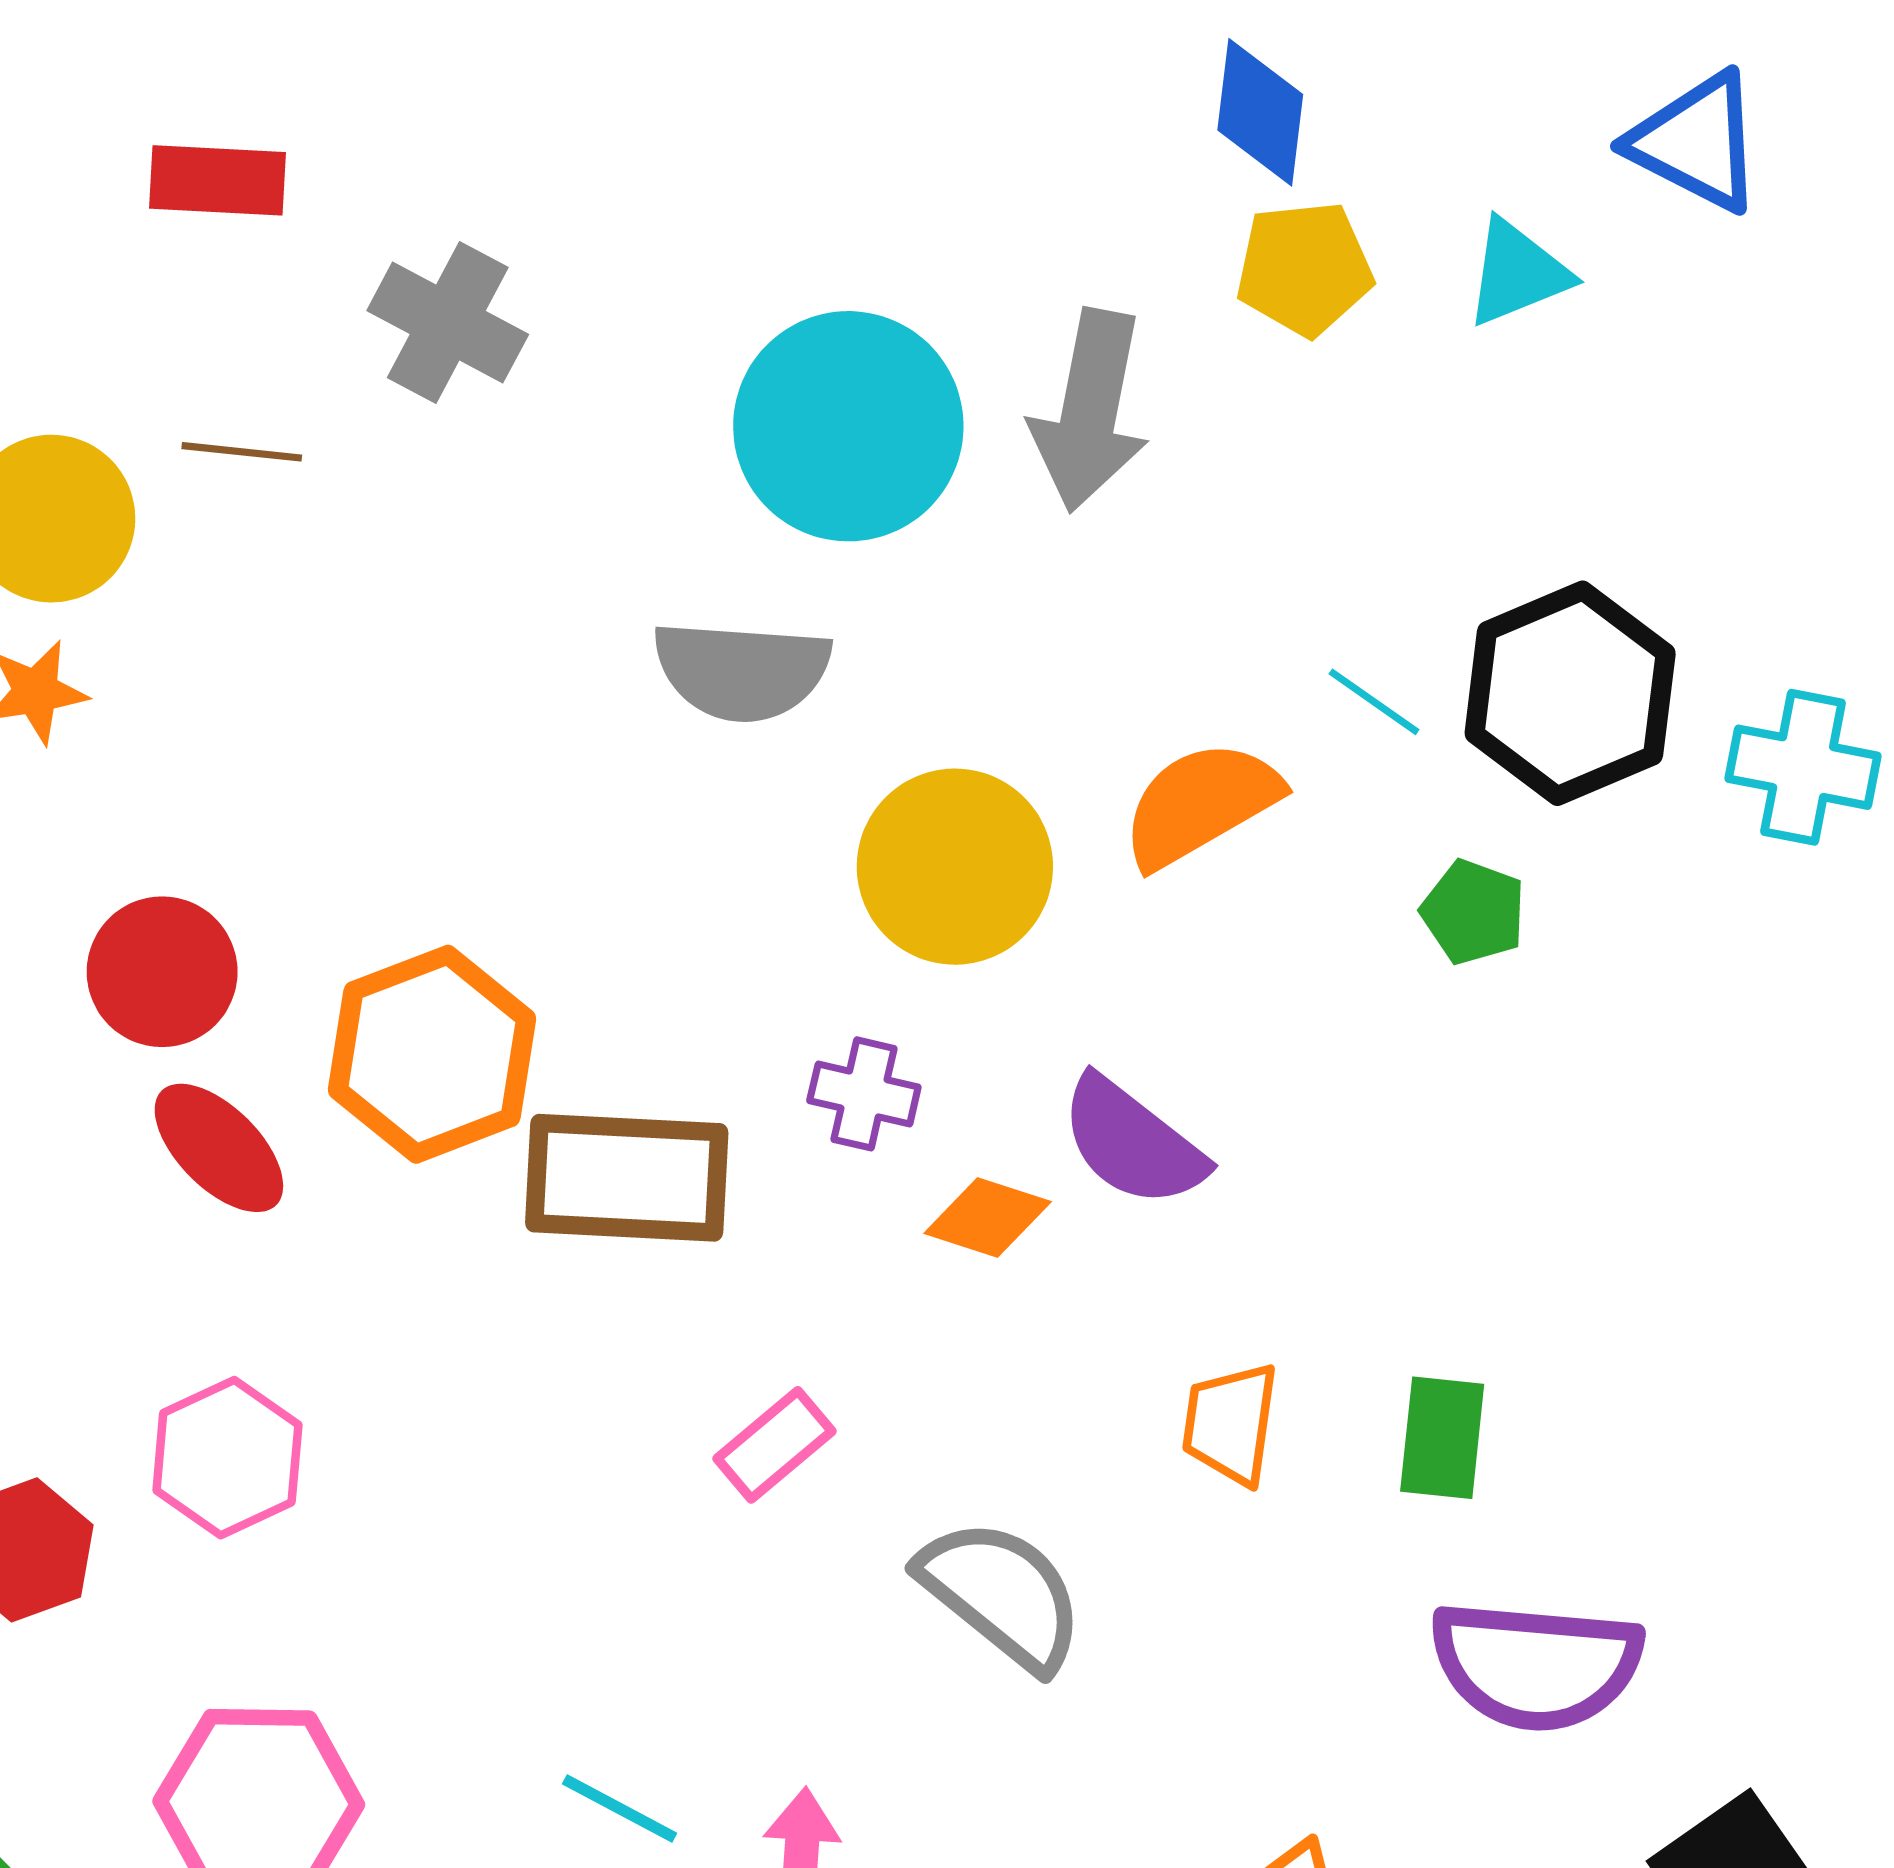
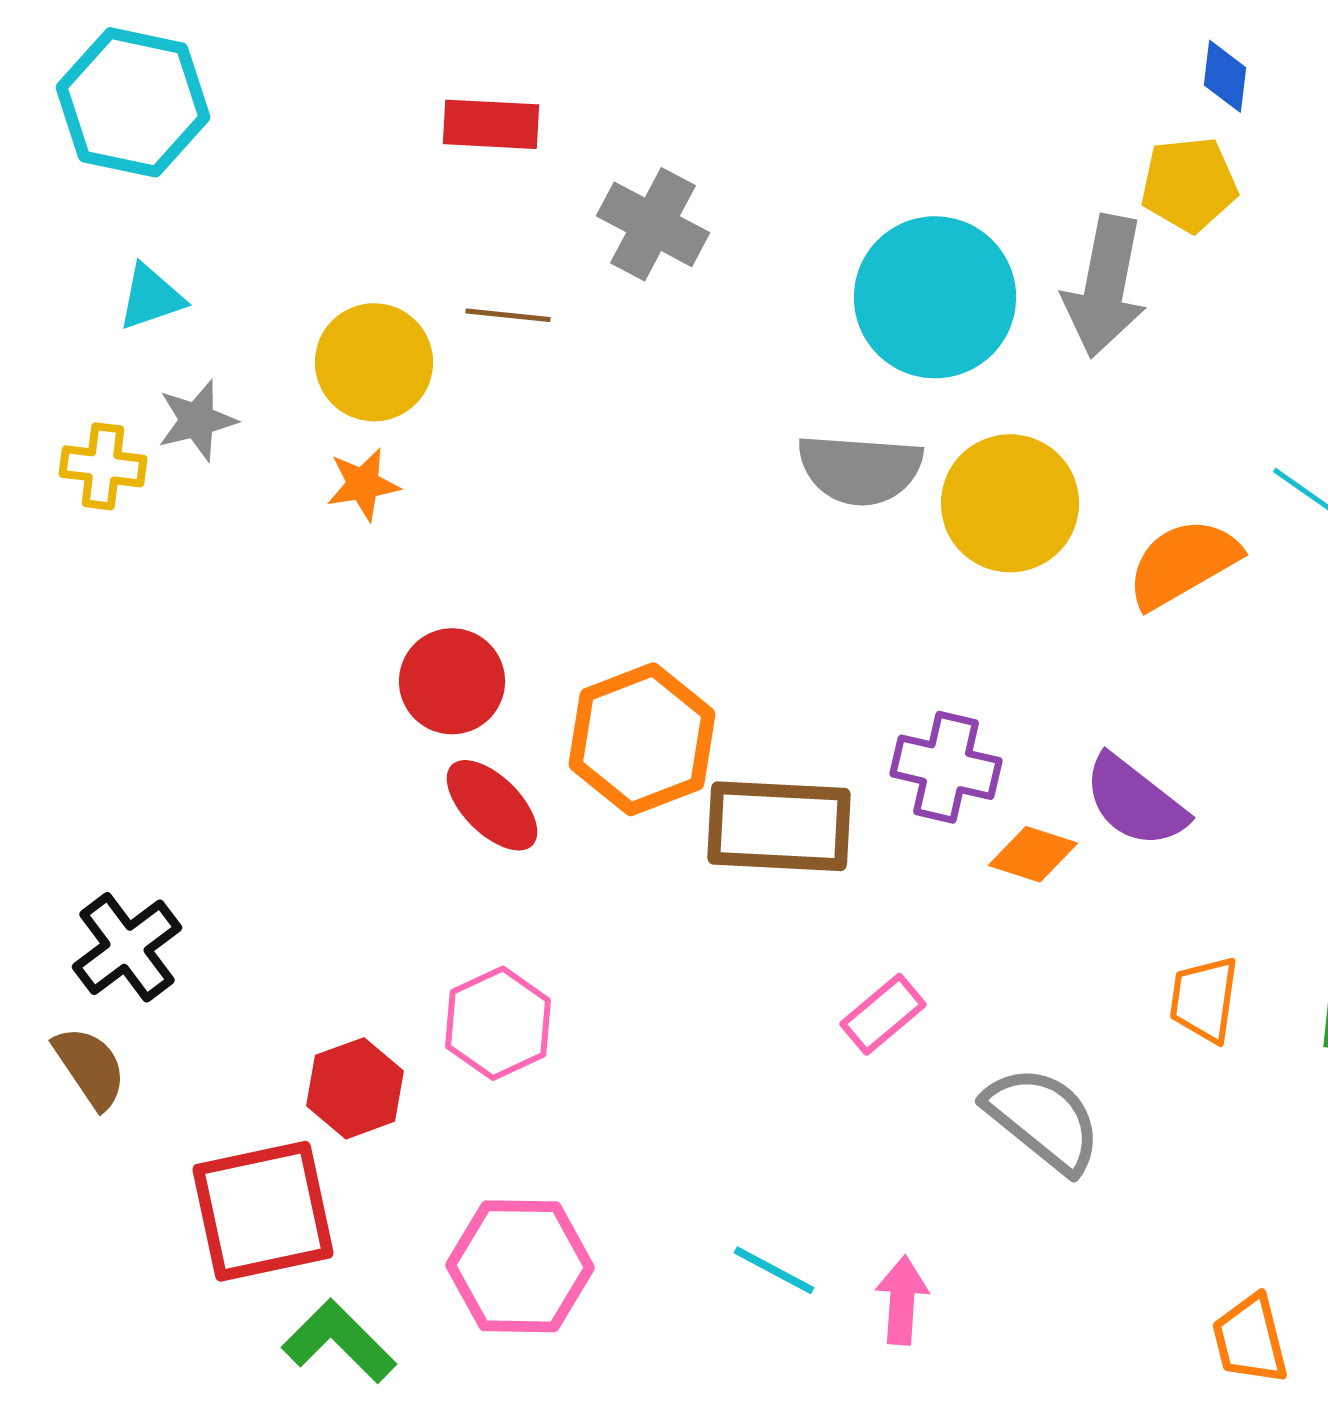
blue diamond: (1260, 112) -> (1225, 76), size x0.7
yellow pentagon: (1304, 269) -> (1189, 184), moved
yellow circle: (955, 867) -> (1010, 503), moved
purple cross: (864, 1094) -> (946, 767), size x1.4

